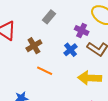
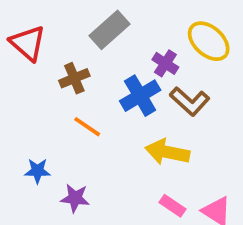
gray rectangle: (49, 17) -> (109, 30), size x1.5
blue cross: (71, 50) -> (140, 96), size x1.5

